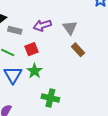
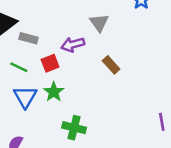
purple arrow: (42, 25) -> (73, 45), moved
gray triangle: (70, 28) -> (99, 23), moved

